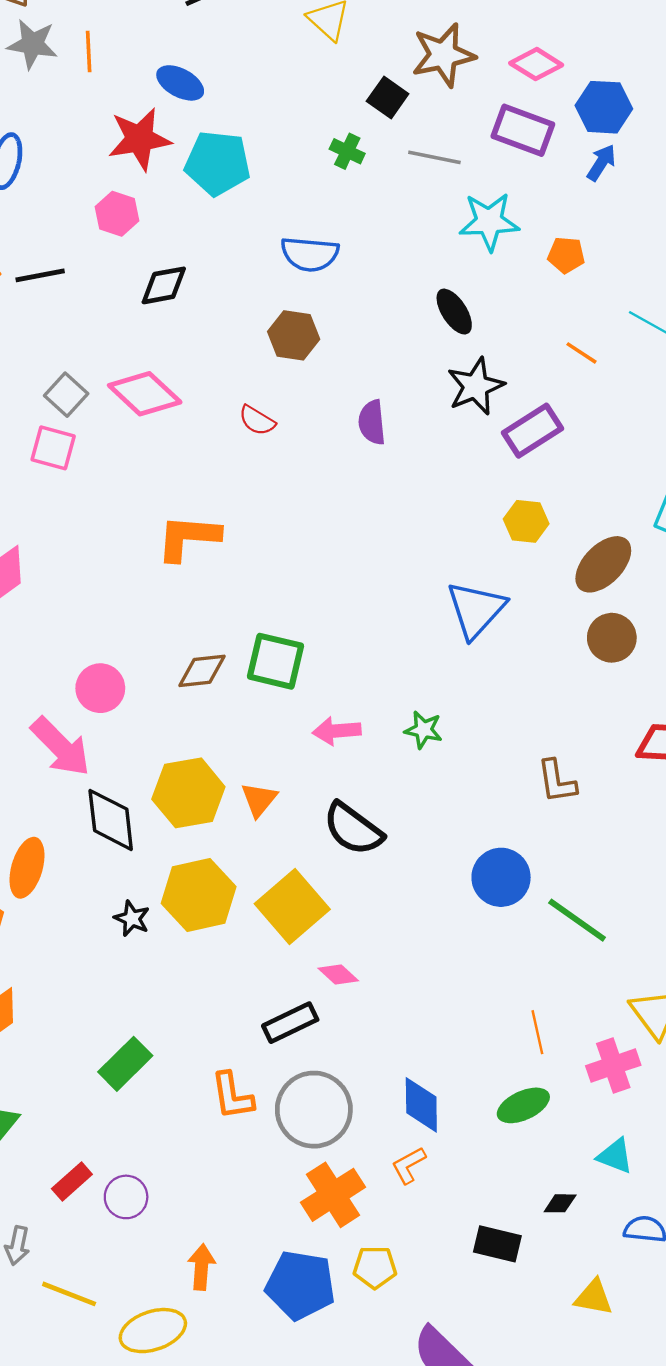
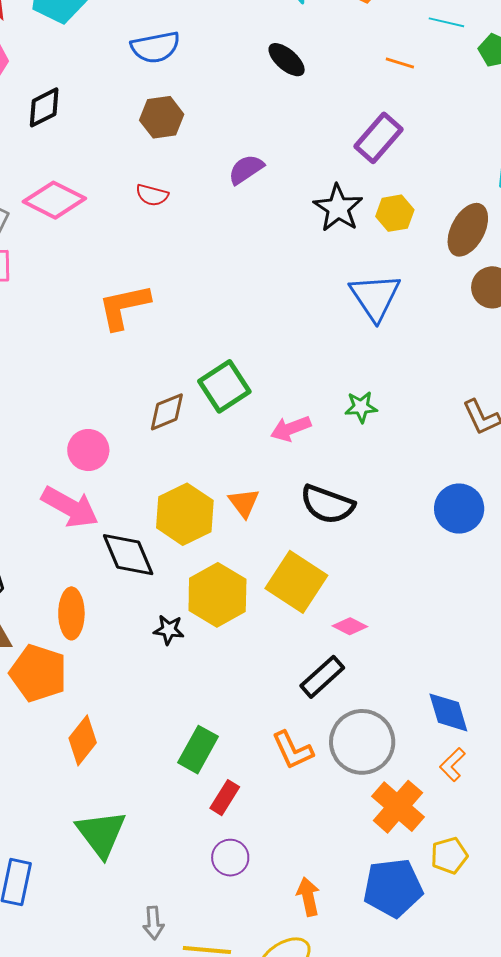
black star: (476, 386) -> (338, 208), moved
purple semicircle: (372, 422) -> (246, 169), turned 78
green square: (275, 661) -> (224, 386), turned -30
red rectangle: (72, 1181) -> (225, 798), moved

